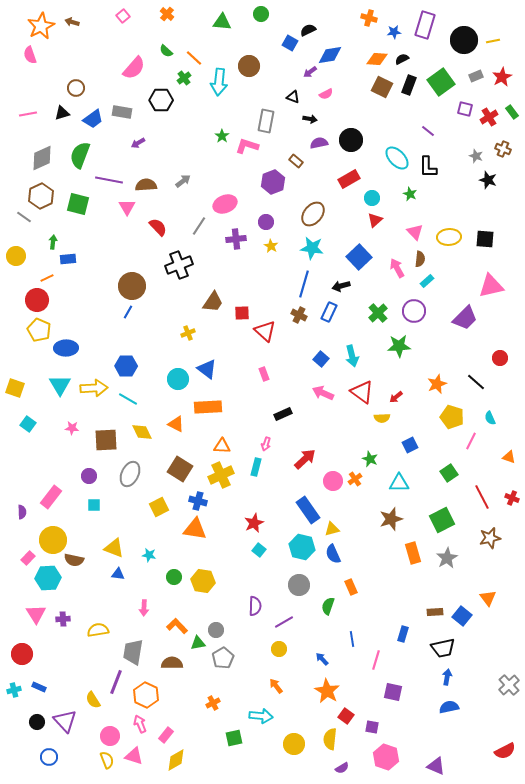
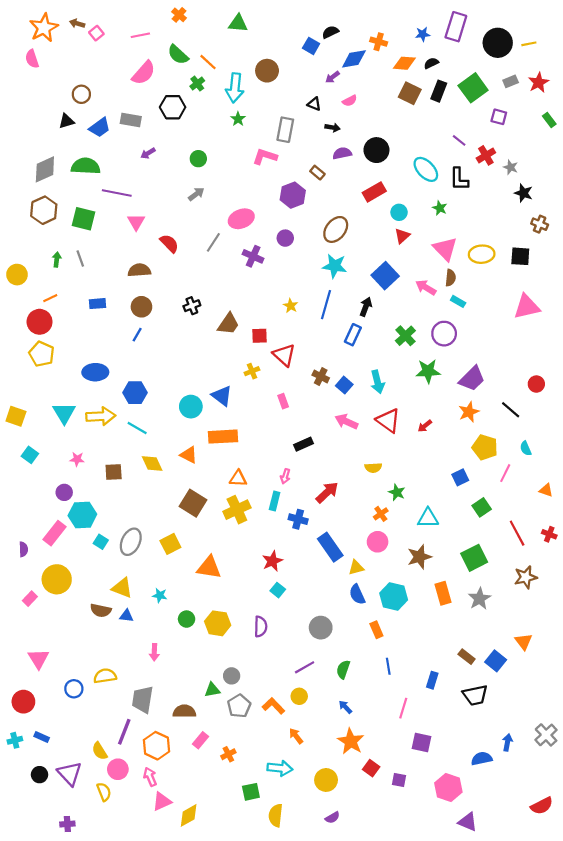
green circle: (261, 14) -> (198, 159), moved
pink square: (123, 16) -> (96, 33), moved
orange cross: (369, 18) -> (379, 42), moved
green semicircle: (166, 51) -> (178, 55), size x1.5
pink line: (28, 114) -> (140, 35), moved
red cross: (489, 117) -> (486, 155), moved
green star: (222, 136) -> (238, 119), moved
brown cross: (503, 149) -> (540, 224), moved
green semicircle: (80, 155) -> (86, 166), turned 72
brown semicircle: (146, 185) -> (139, 270), moved
gray line: (24, 217) -> (80, 258), moved, turned 35
pink triangle: (415, 232) -> (445, 249), size x1.4
purple cross: (236, 239) -> (253, 256), turned 30
yellow star: (271, 246) -> (291, 306), moved
blue rectangle: (68, 259) -> (97, 304), moved
black cross: (179, 265) -> (192, 306), moved, size x0.6
pink arrow: (397, 268) -> (426, 287), turned -30
cyan rectangle: (427, 281) -> (458, 301), turned 72
brown circle: (132, 286) -> (141, 307), size x0.7
black arrow: (341, 286) -> (366, 307), turned 126
brown cross: (299, 315) -> (321, 377), moved
purple trapezoid: (465, 318) -> (472, 379), moved
yellow cross: (188, 333) -> (252, 371), moved
blue ellipse: (66, 348) -> (95, 372), moved
yellow semicircle: (382, 418) -> (373, 468), moved
brown square: (106, 440) -> (114, 472), size x0.7
blue square: (410, 445) -> (460, 477), moved
gray ellipse: (130, 474) -> (131, 542), moved
purple circle: (89, 476) -> (64, 492), moved
pink circle: (333, 481) -> (378, 542), moved
blue cross: (198, 501) -> (298, 519), moved
cyan square: (94, 505) -> (101, 542), turned 32
cyan hexagon: (302, 547) -> (394, 596), moved
brown semicircle: (74, 560) -> (101, 610), moved
cyan hexagon: (48, 578) -> (82, 515), moved
purple semicircle: (255, 606) -> (261, 627), moved
green semicircle: (328, 606) -> (343, 669), moved
brown rectangle: (435, 612) -> (467, 657), turned 42
purple cross: (63, 619) -> (67, 824), moved
orange L-shape: (177, 626) -> (273, 706), moved
blue line: (352, 639) -> (388, 666), moved
blue arrow: (447, 677) -> (507, 742), moved
pink rectangle: (166, 735) -> (200, 740), moved
pink circle: (110, 736) -> (118, 769), moved
yellow semicircle: (330, 739) -> (276, 815), moved
yellow circle: (294, 744) -> (326, 780), moved
pink triangle: (134, 756) -> (162, 801), moved, turned -42
blue circle: (49, 757) -> (74, 689), moved
pink hexagon: (386, 757) -> (448, 788), moved
yellow semicircle: (107, 760) -> (104, 792), moved
purple semicircle: (342, 768) -> (332, 818), moved

